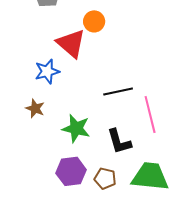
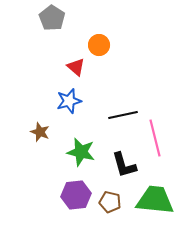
red triangle: (71, 43) -> (76, 67), size x0.6
blue star: (47, 71) -> (69, 101), moved

